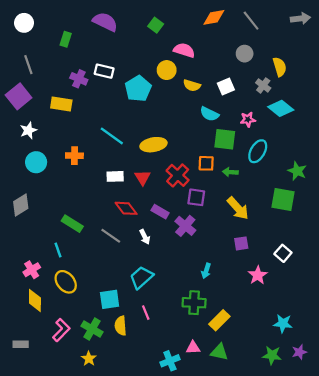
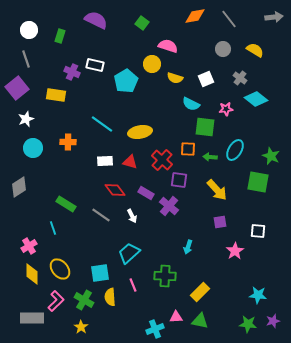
white circle: (24, 23) -> (29, 30), moved
yellow semicircle: (280, 67) -> (255, 50), moved, turned -42
cyan ellipse: (258, 151) -> (235, 150), moved
red triangle: (142, 178) -> (130, 162), turned -42
white square: (283, 253) -> (258, 231), turned -35
yellow ellipse: (66, 282) -> (60, 269), moved
green cross: (194, 303) -> (165, 276), moved
gray rectangle: (21, 344) -> (32, 318), moved, size x1.6

